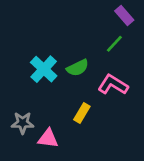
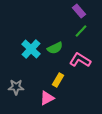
purple rectangle: (124, 16) -> (79, 11), moved
pink triangle: (48, 138) -> (47, 98), moved, turned -35

